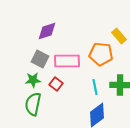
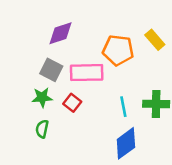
orange pentagon: (101, 54) -> (118, 50), moved
green semicircle: (33, 104) -> (42, 129), size x0.6

